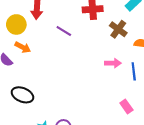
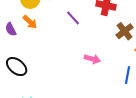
pink arrow: (113, 63) -> (92, 59), moved

